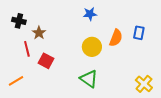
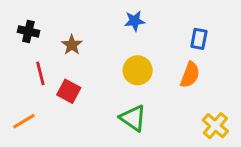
brown star: (39, 33) -> (72, 45), moved
blue rectangle: (139, 33) -> (199, 39), moved
orange semicircle: (116, 38) -> (190, 75), moved

